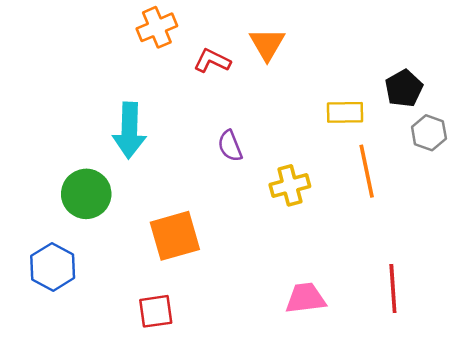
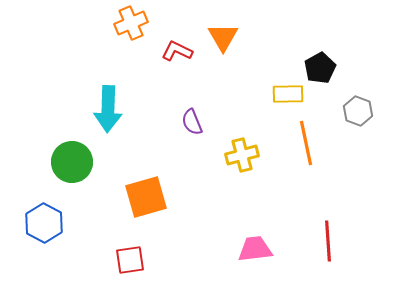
black pentagon: (404, 88) -> (320, 68), moved

